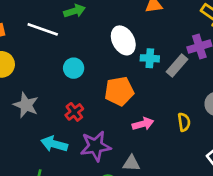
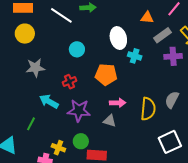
gray rectangle: (177, 66) -> (162, 35), moved
gray star: (26, 105) -> (35, 68), turned 30
yellow semicircle: (184, 122) -> (148, 109), size x1.6
gray triangle: (131, 163) -> (110, 121), moved

